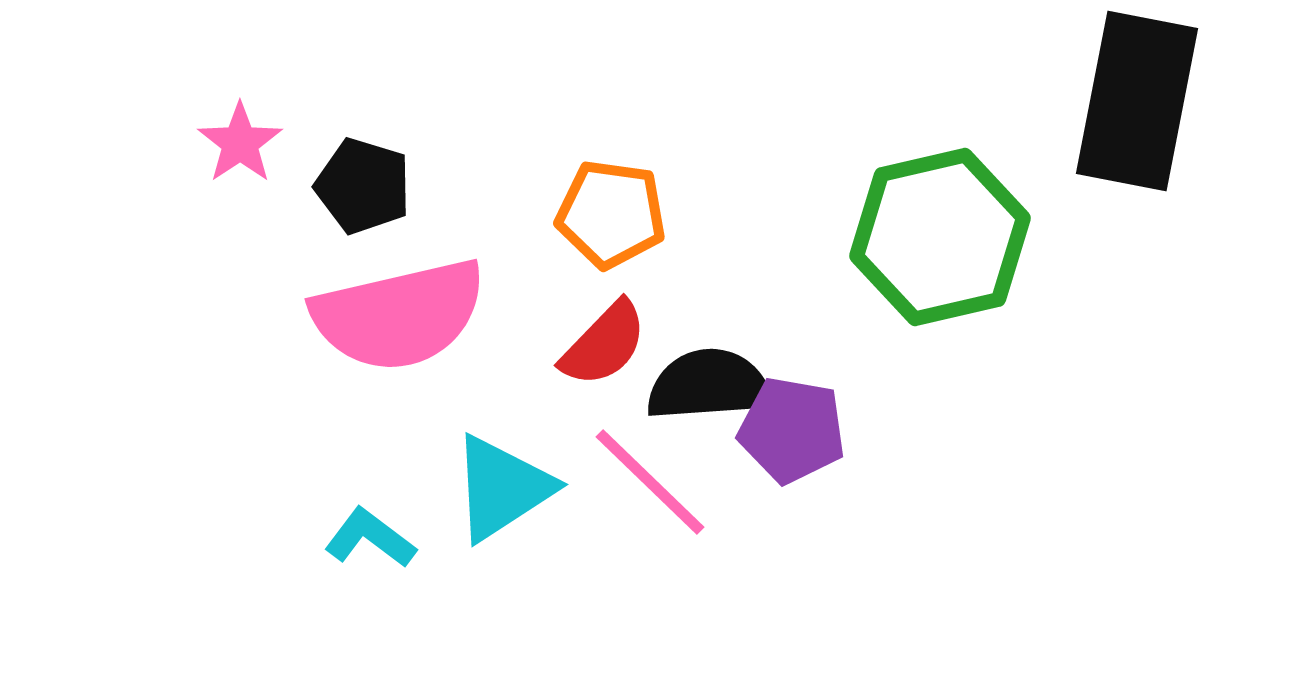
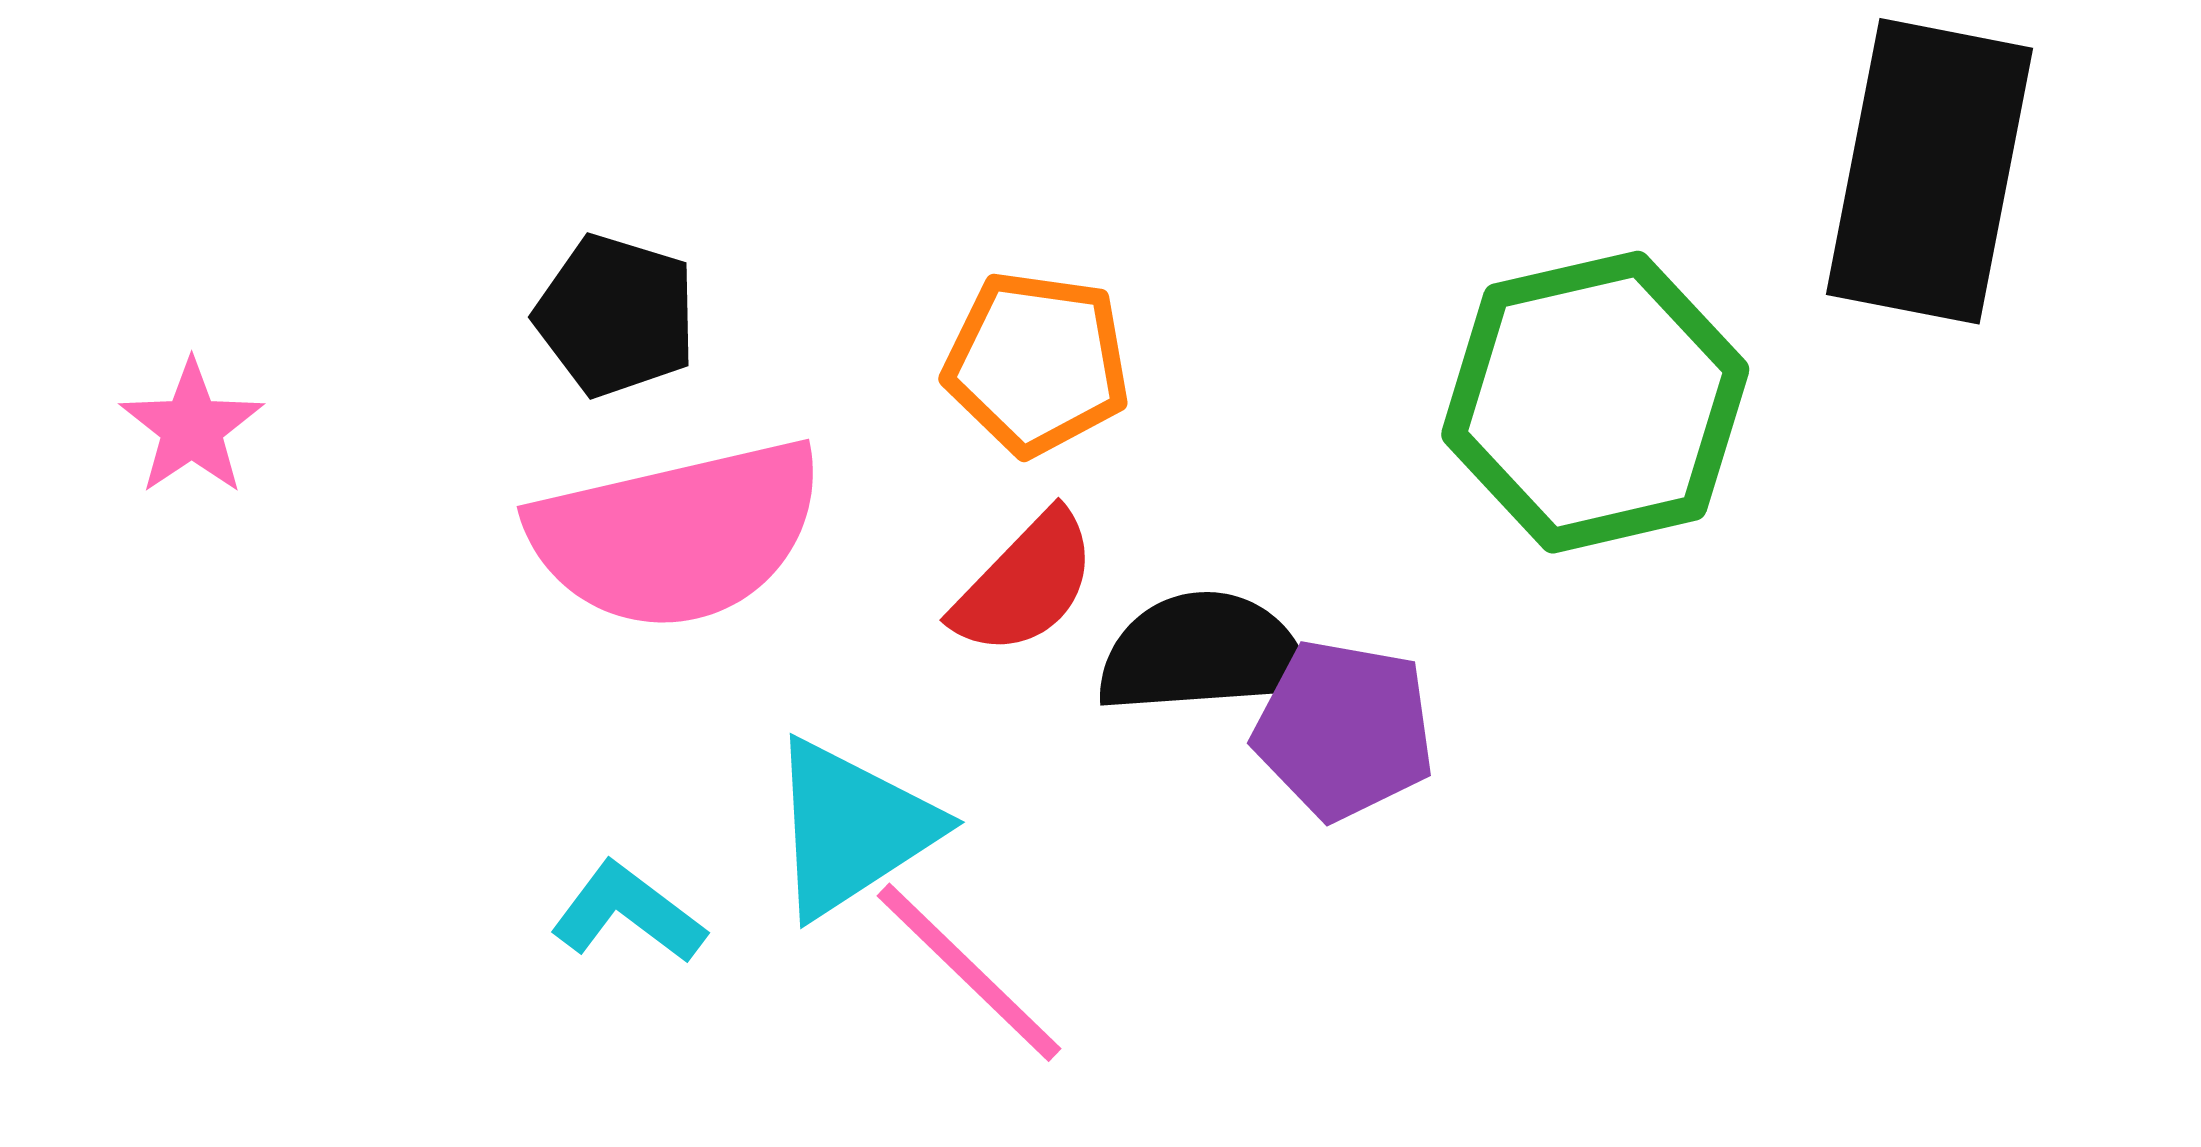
pink star: (240, 143) -> (192, 428), moved
pink line: (650, 482) -> (969, 972), moved

